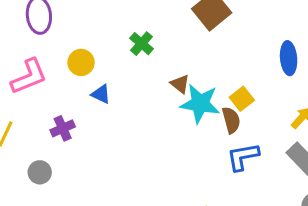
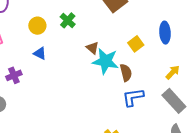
yellow circle: (81, 62) -> (37, 26), moved
yellow square: (242, 99) -> (136, 44), moved

